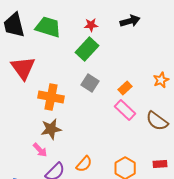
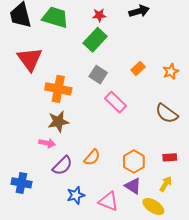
orange rectangle: (125, 88) -> (138, 68), moved
pink rectangle: (125, 110) -> (116, 102), moved
pink arrow: (40, 150) -> (47, 143), turned -35

